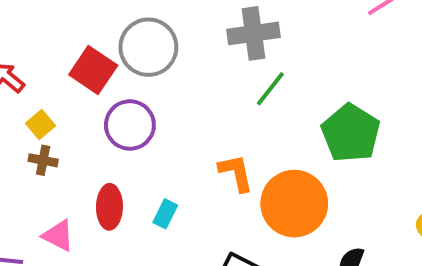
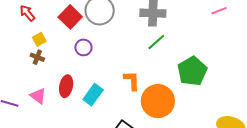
purple circle: (130, 125) -> (83, 47), size x0.7
cyan rectangle: (165, 214) -> (93, 95), size x1.5

